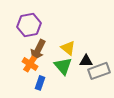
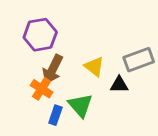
green triangle: (63, 66) -> (80, 105), moved
gray rectangle: (99, 71) -> (139, 60), moved

